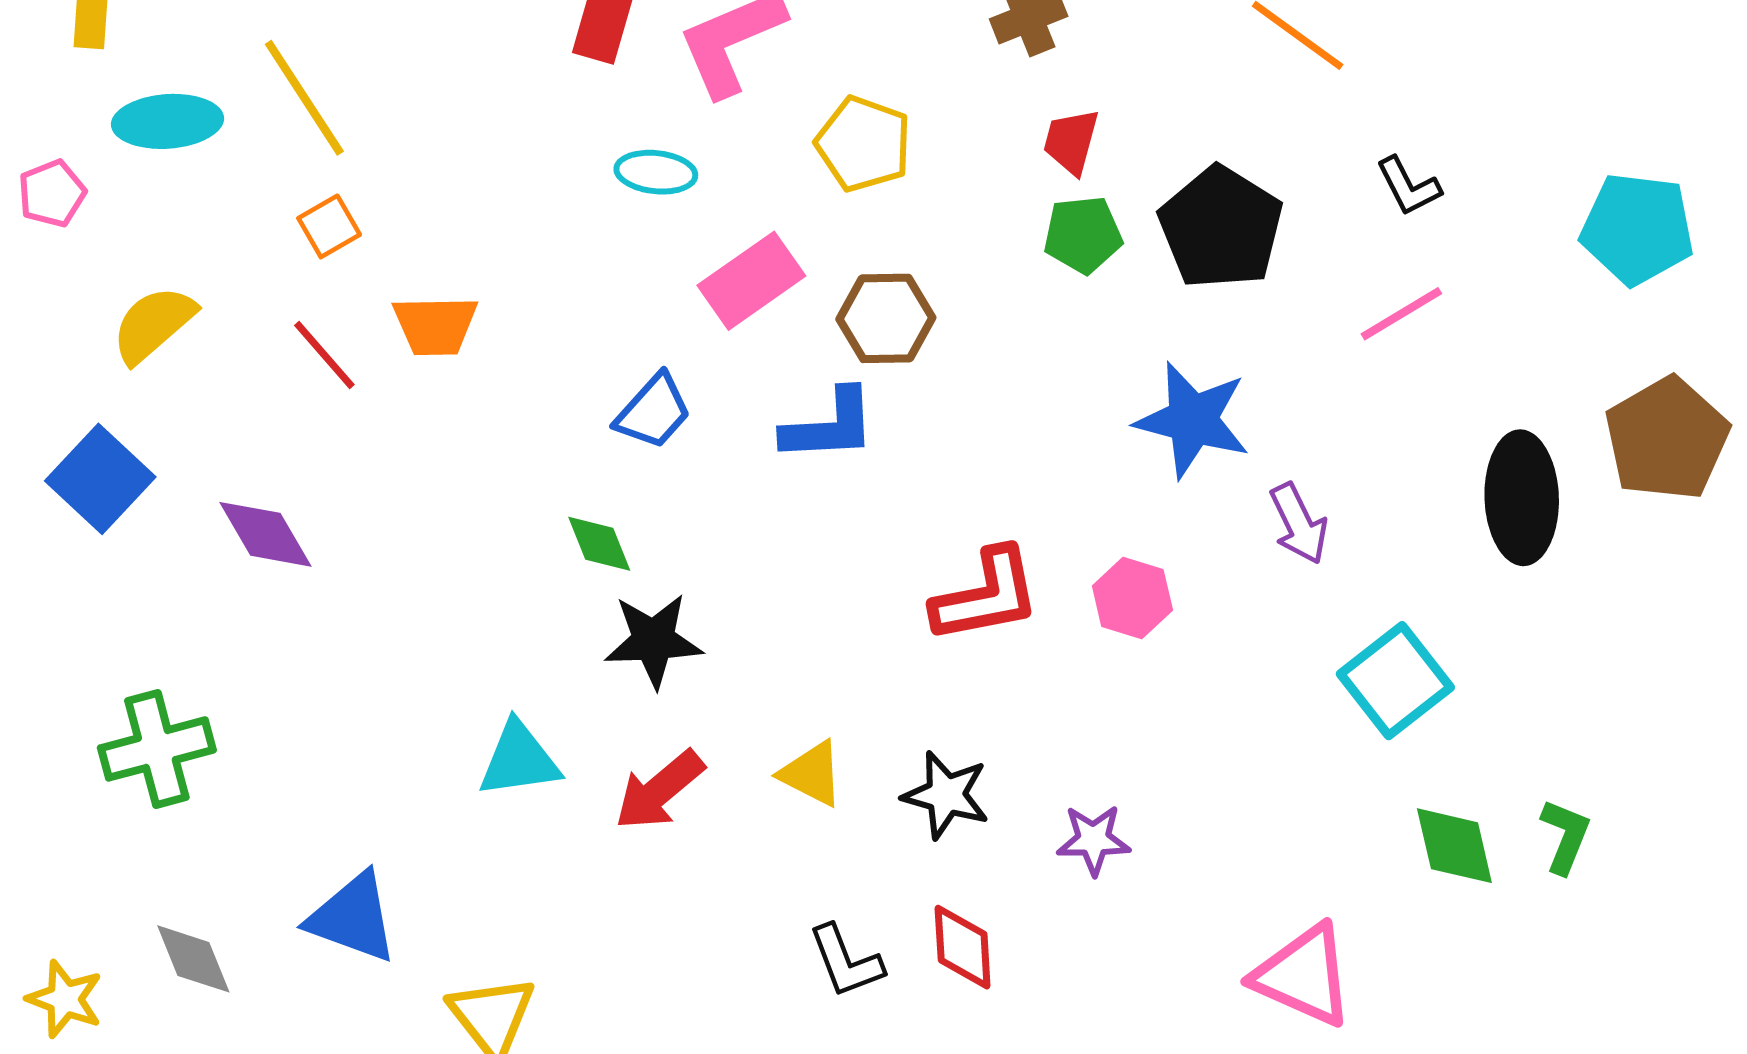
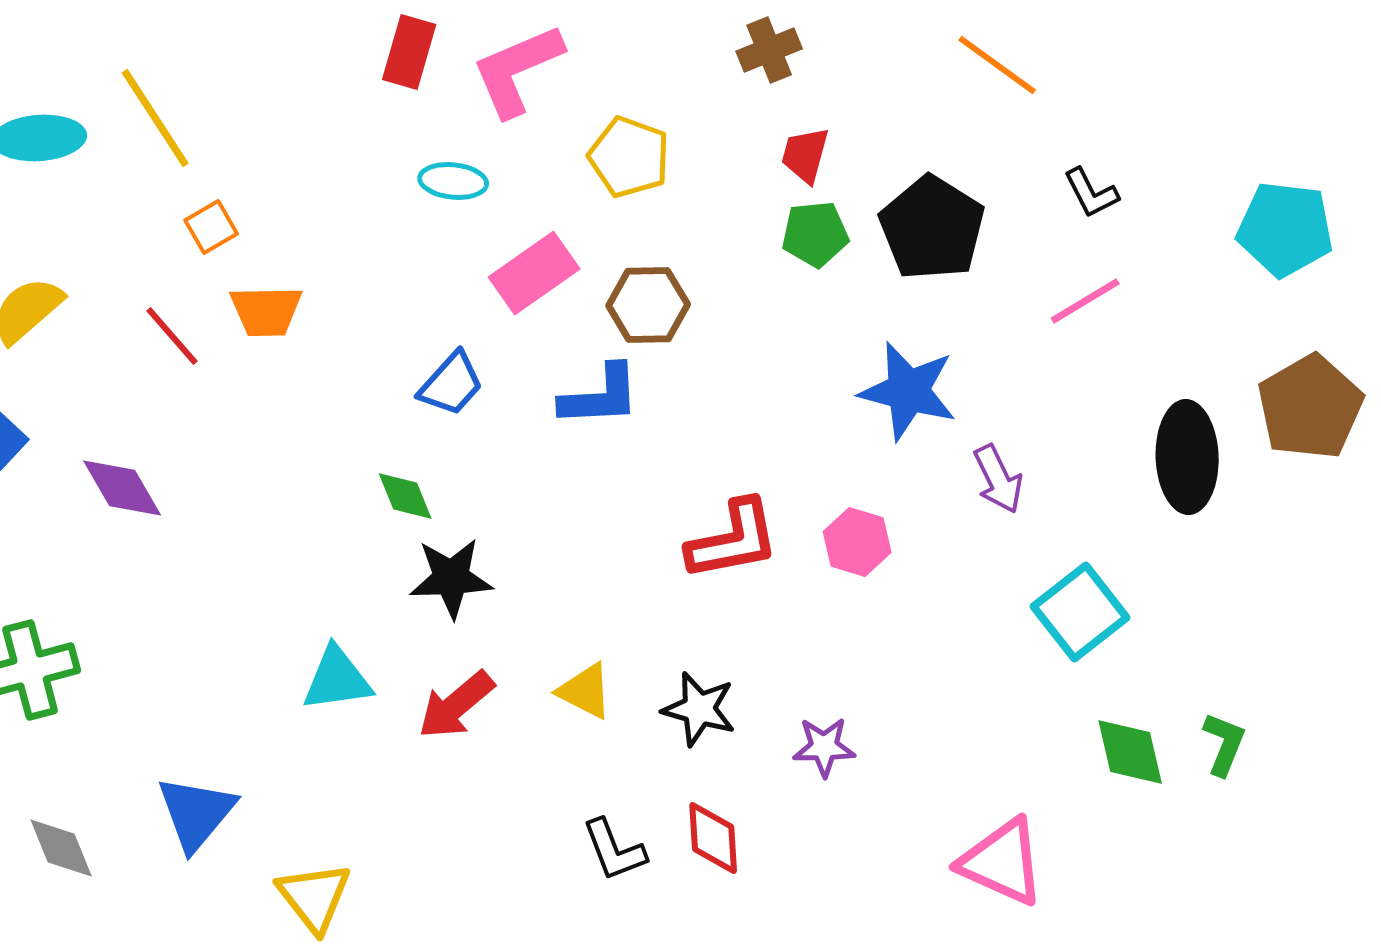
orange square: (329, 226) -> (211, 227), moved
blue triangle: (353, 918) -> (196, 813), turned 50

